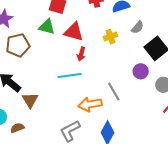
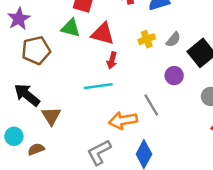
gray semicircle: (138, 27) -> (173, 40), moved
purple circle: (141, 71) -> (174, 76), moved

